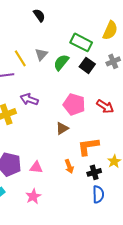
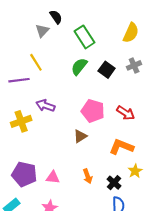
green rectangle: (81, 42) -> (84, 37), moved, turned 30
gray triangle: (41, 54) -> (42, 31), moved
orange L-shape: (88, 146) -> (121, 147), moved, turned 30
black cross: (94, 172) -> (114, 183), turned -32

